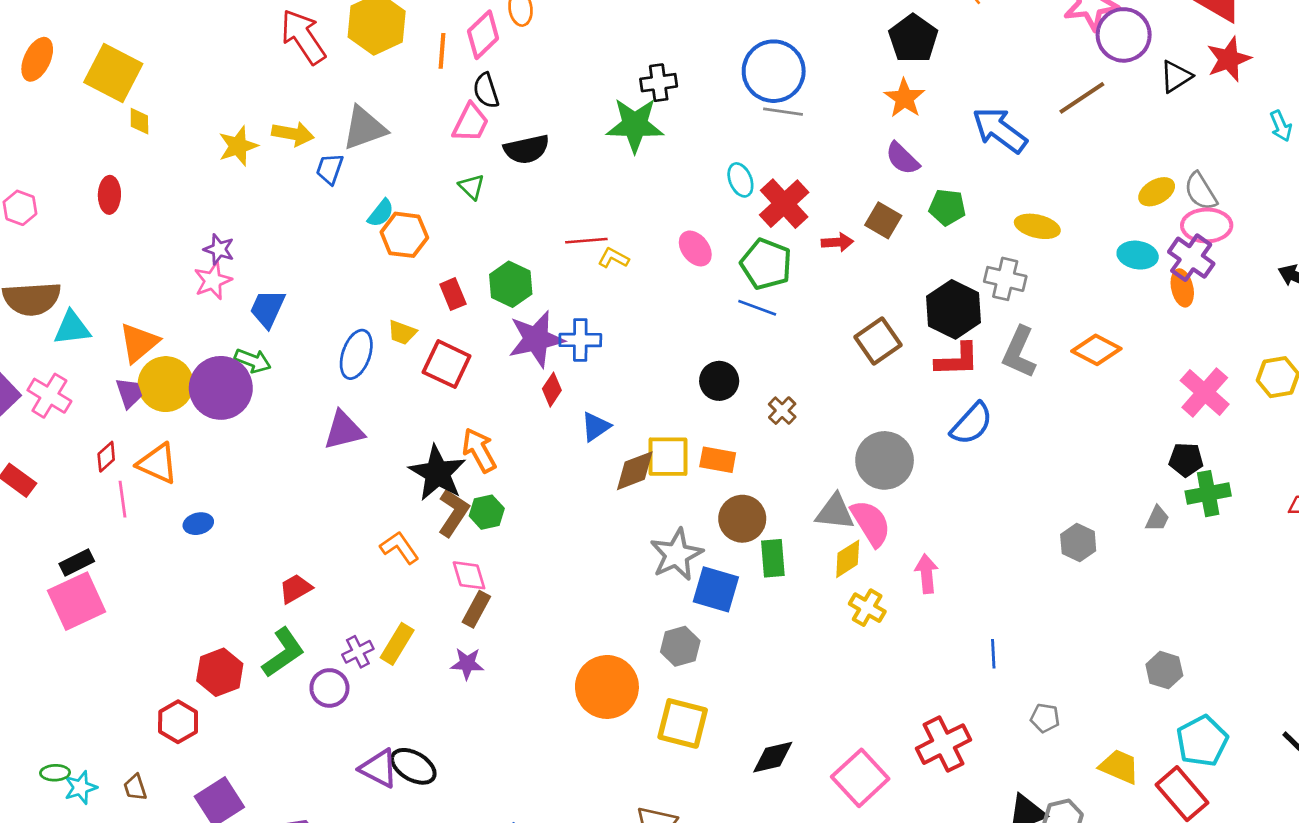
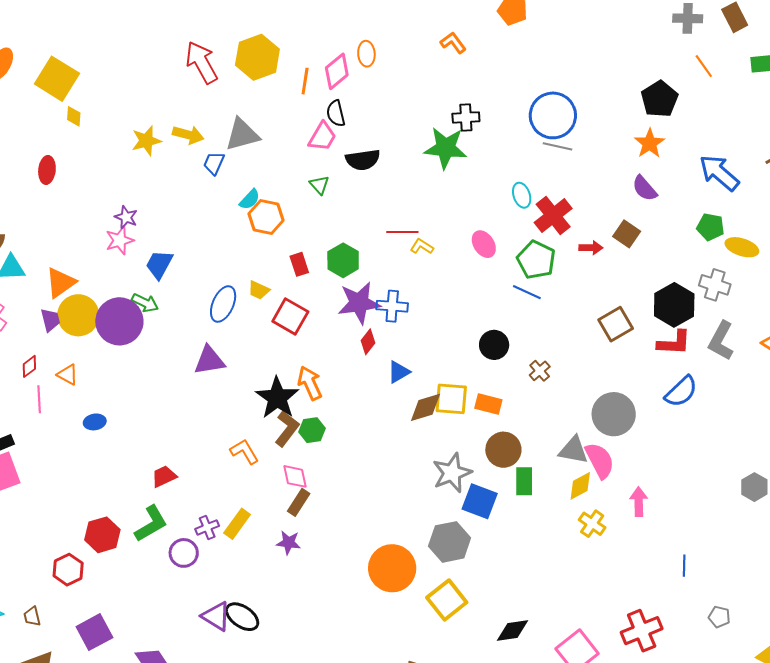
green pentagon: (947, 207) -> (710, 227), moved
orange triangle: (158, 464) -> (68, 375), size x0.7
gray hexagon: (680, 646) -> (450, 542), size x1.4
yellow square: (683, 723) -> (447, 600), turned 33

